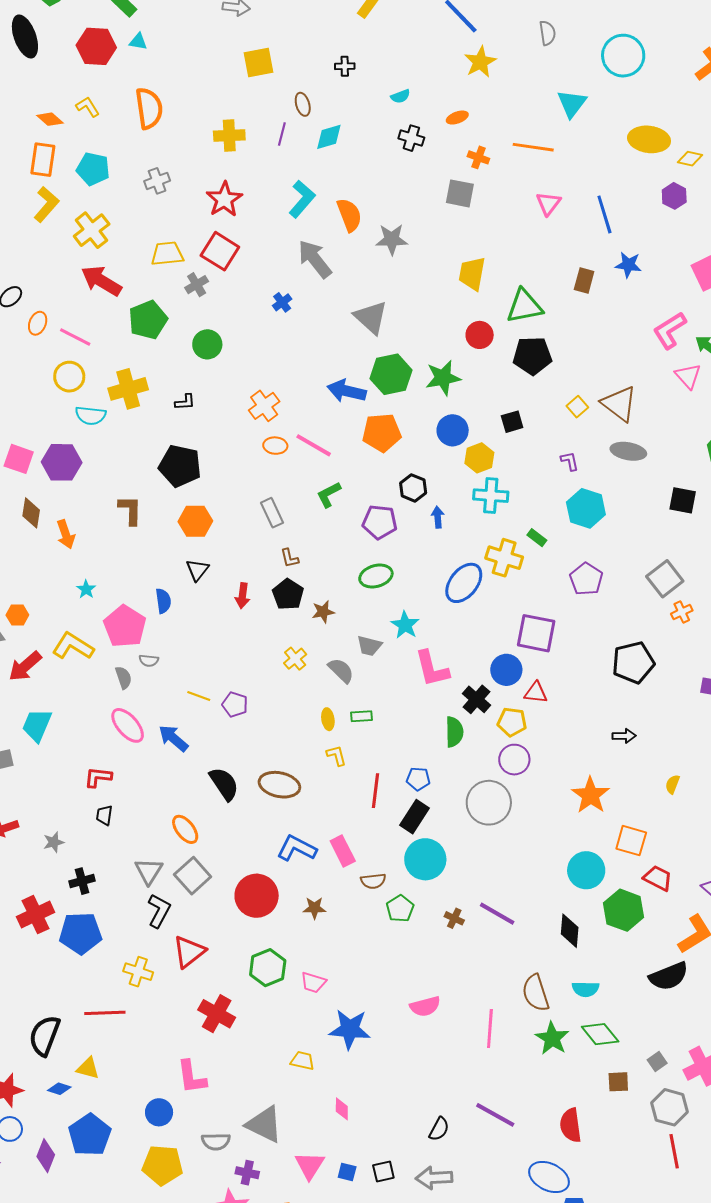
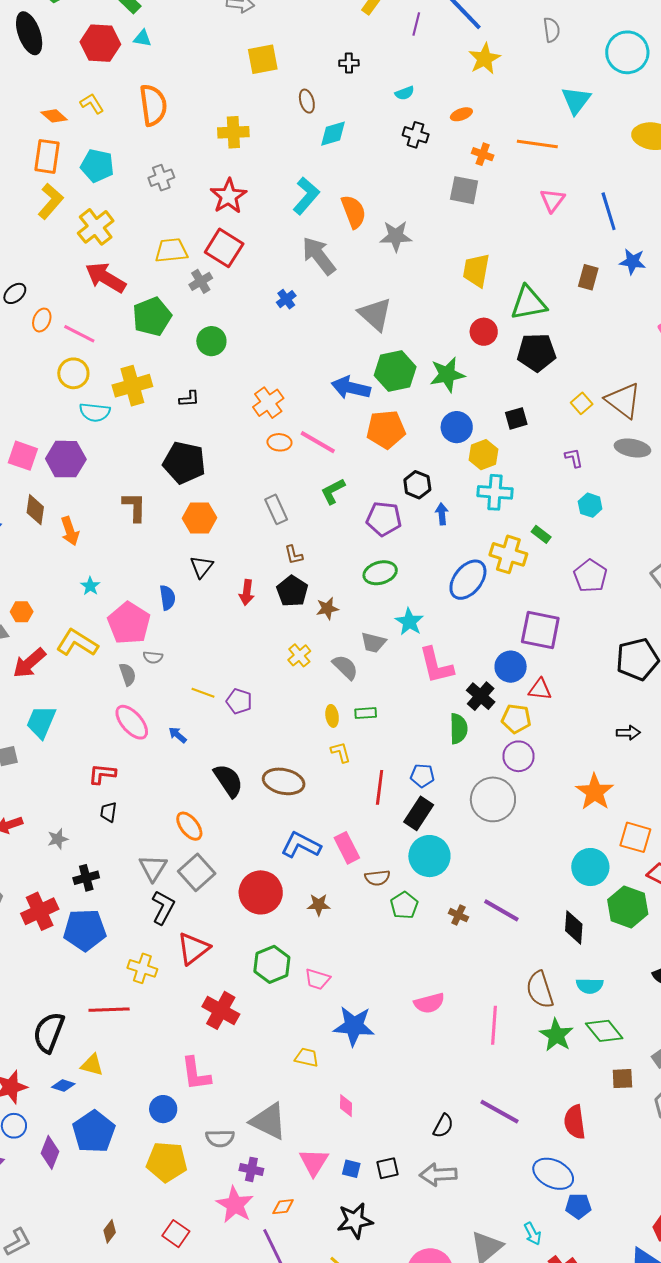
purple line: (282, 134) -> (416, 24), moved
cyan hexagon: (586, 508) -> (590, 505), size x0.6
blue arrow: (173, 738) -> (178, 735), size x0.6

